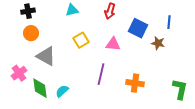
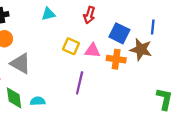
yellow square: (81, 40) -> (71, 46), moved, turned -35
brown star: (158, 43) -> (141, 49), size x1.5
orange cross: (135, 83) -> (116, 59), moved
cyan semicircle: (62, 91) -> (38, 101), turned 40

